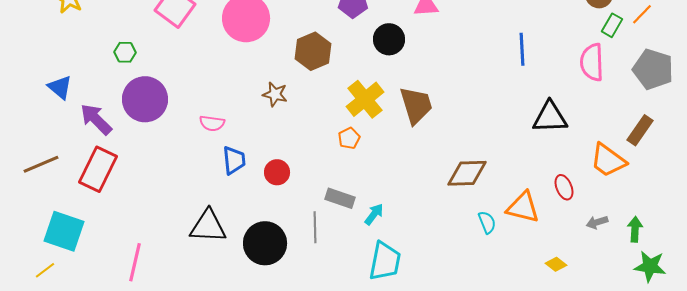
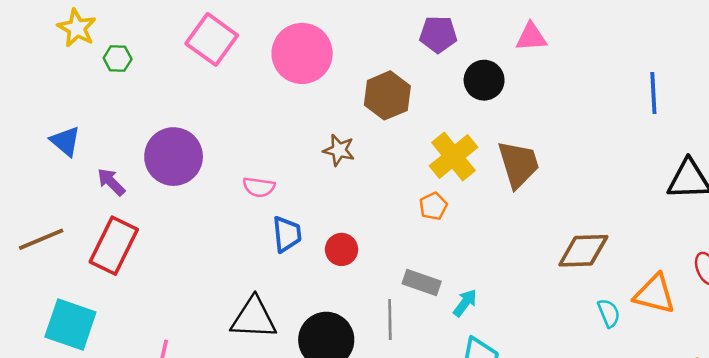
green hexagon: (125, 52) -> (118, 59), moved
purple arrow: (96, 119) -> (111, 182), size x0.7

